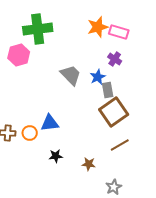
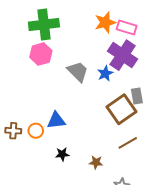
pink hexagon: (19, 55) -> (41, 54), moved
purple cross: (115, 59) -> (123, 55), size x2.0
gray rectangle: (108, 90) -> (137, 96), moved

